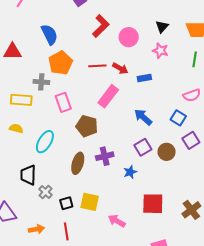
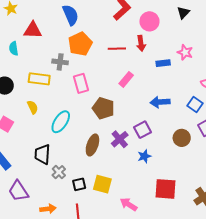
pink star: (160, 51) -> (185, 52), moved
red arrow: (120, 68) -> (141, 43), moved, turned 49
pink rectangle: (108, 96) -> (126, 79), size x0.7
blue arrow: (143, 117) -> (160, 102), turned -48
yellow semicircle: (16, 128) -> (33, 107), turned 48
purple square: (143, 147) -> (142, 130), moved
purple cross: (105, 156) -> (120, 139), turned -30

